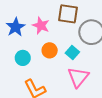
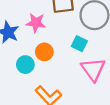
orange circle: (50, 50) -> (44, 52), moved

